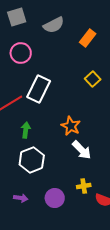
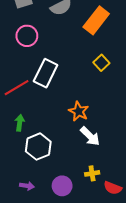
orange rectangle: (88, 38) -> (96, 20), size x1.5
green arrow: (26, 130) -> (20, 123), moved

